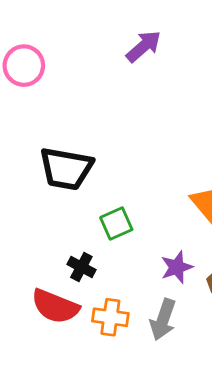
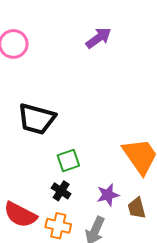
black cross: (81, 267) -> (61, 191), moved

